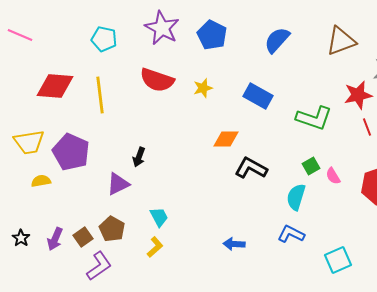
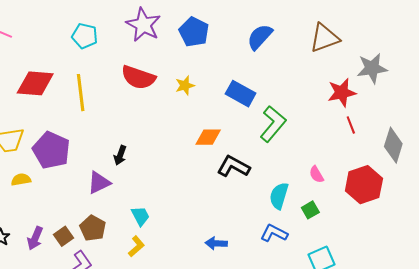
green L-shape: (314, 118) -> (273, 124), moved, turned -69
green square: (311, 166) -> (310, 210), moved

